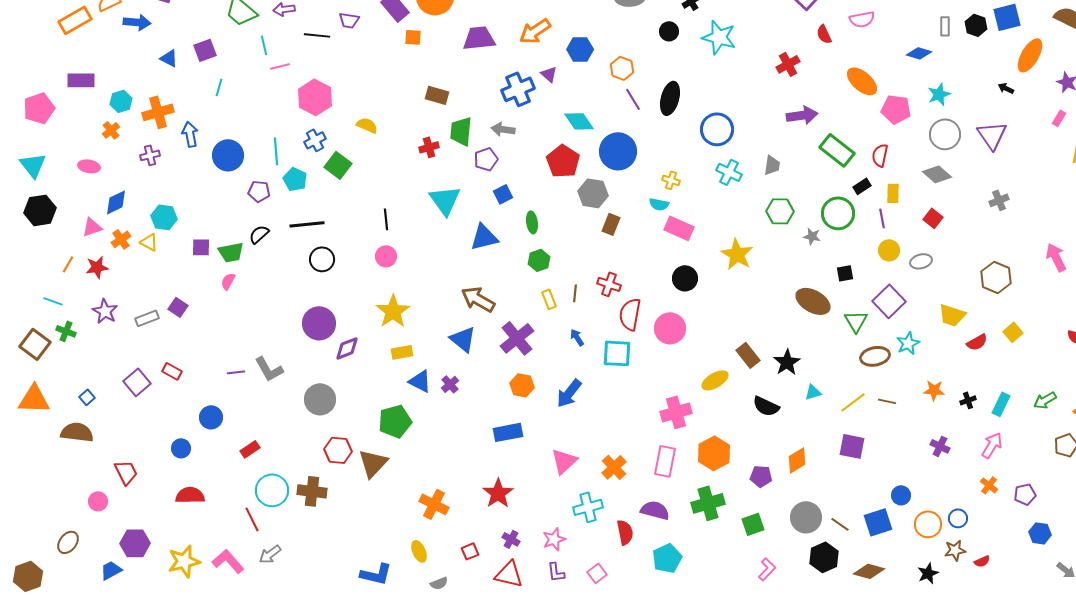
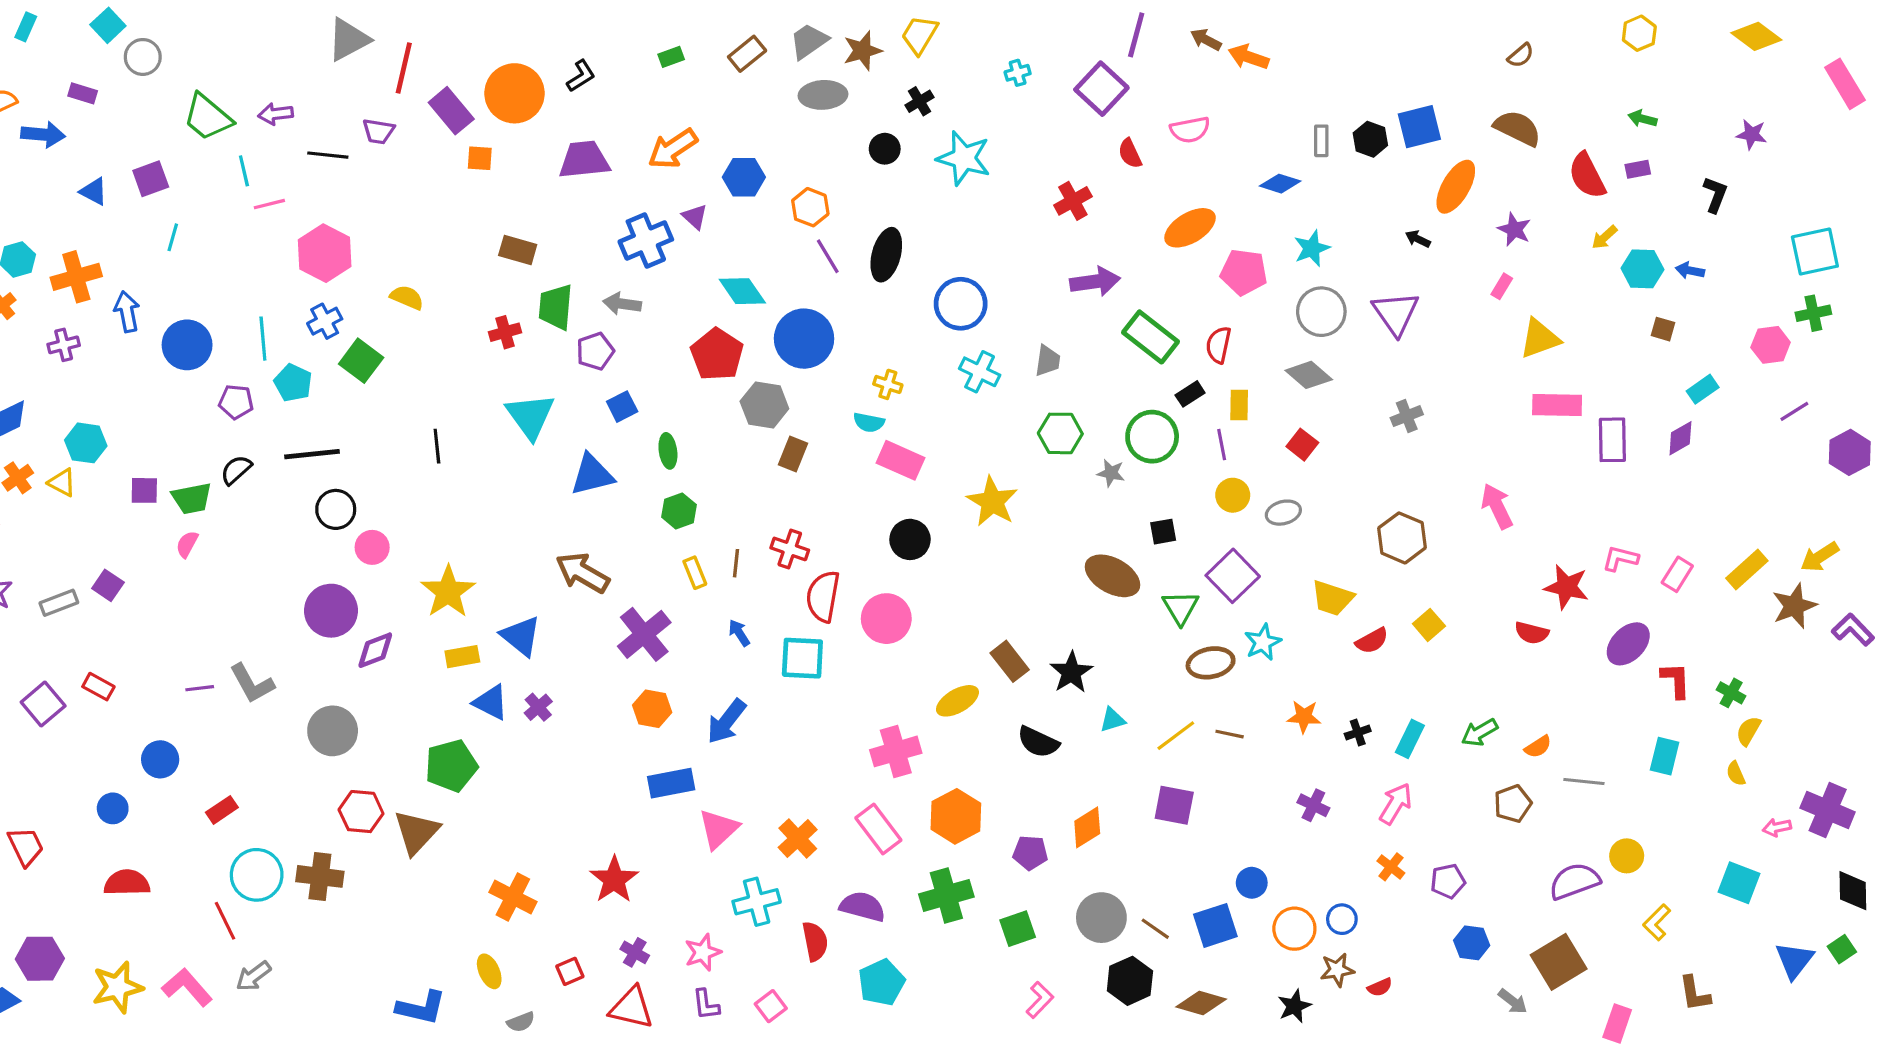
orange ellipse: (862, 81) -> (1190, 228), turned -72
pink circle: (386, 256) -> (372, 547), moved
blue triangle: (463, 339) -> (521, 636), moved
blue rectangle: (508, 432) -> (671, 783), moved
pink rectangle: (665, 461) -> (878, 829), turned -48

